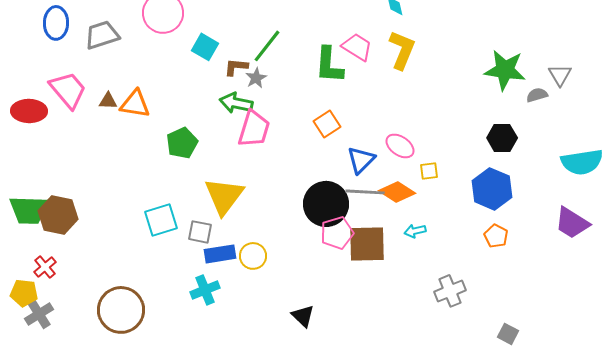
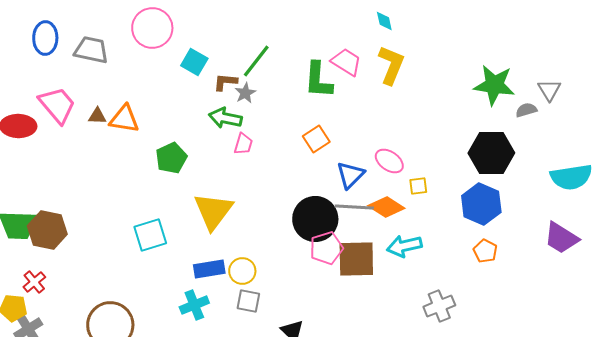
gray trapezoid: (102, 35) -> (91, 50), turned 30
pink trapezoid: (254, 129) -> (243, 144), size x0.6
black hexagon: (502, 138) -> (491, 153), size x1.5
cyan arrow: (415, 231) -> (404, 246), size x1.6
gray square: (200, 232) -> (248, 301), moved

